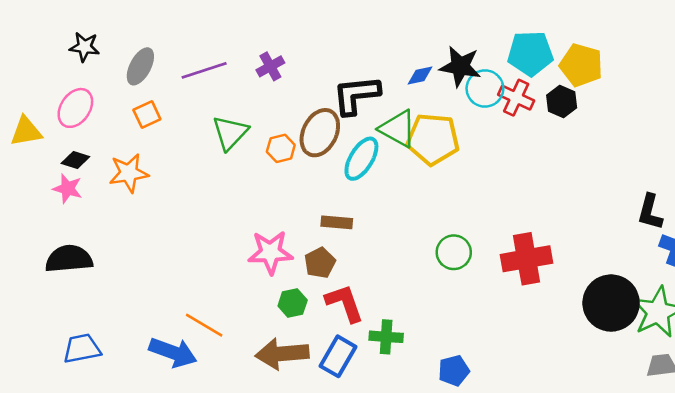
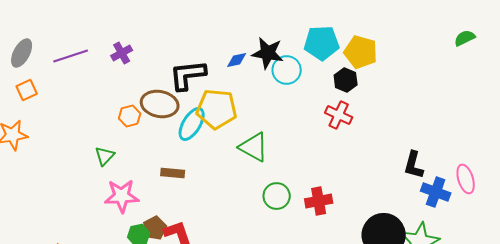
red cross: (516, 98) -> (339, 115), moved
green triangle: (398, 129) -> (254, 147), moved
green triangle: (230, 133) -> (105, 156), moved, size x0.7
brown ellipse: (320, 133) -> (160, 104), turned 75
yellow pentagon: (433, 139) -> (217, 109), moved
green circle: (454, 252) -> (277, 196), moved
red cross: (527, 259) -> (319, 201), size x0.7
brown pentagon: (320, 263) -> (155, 228), moved

